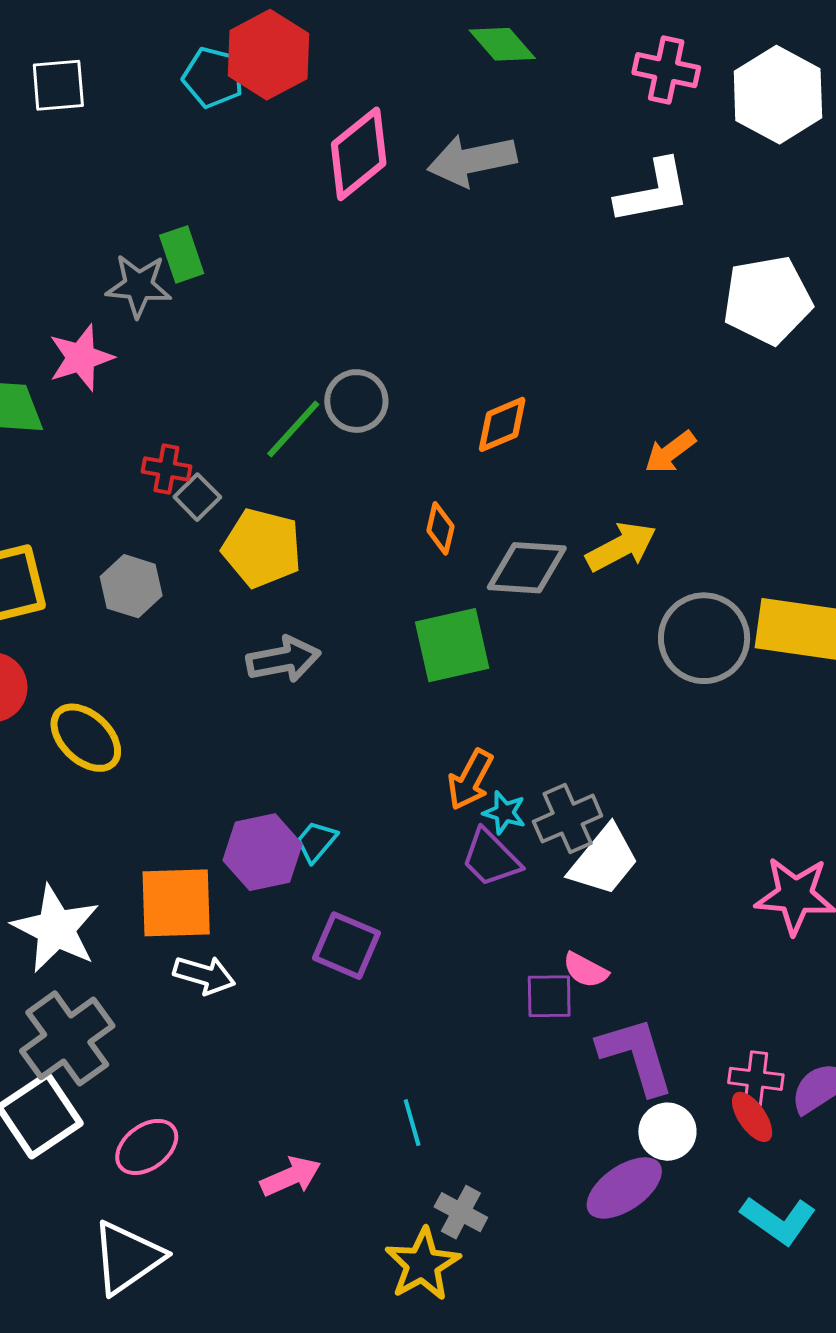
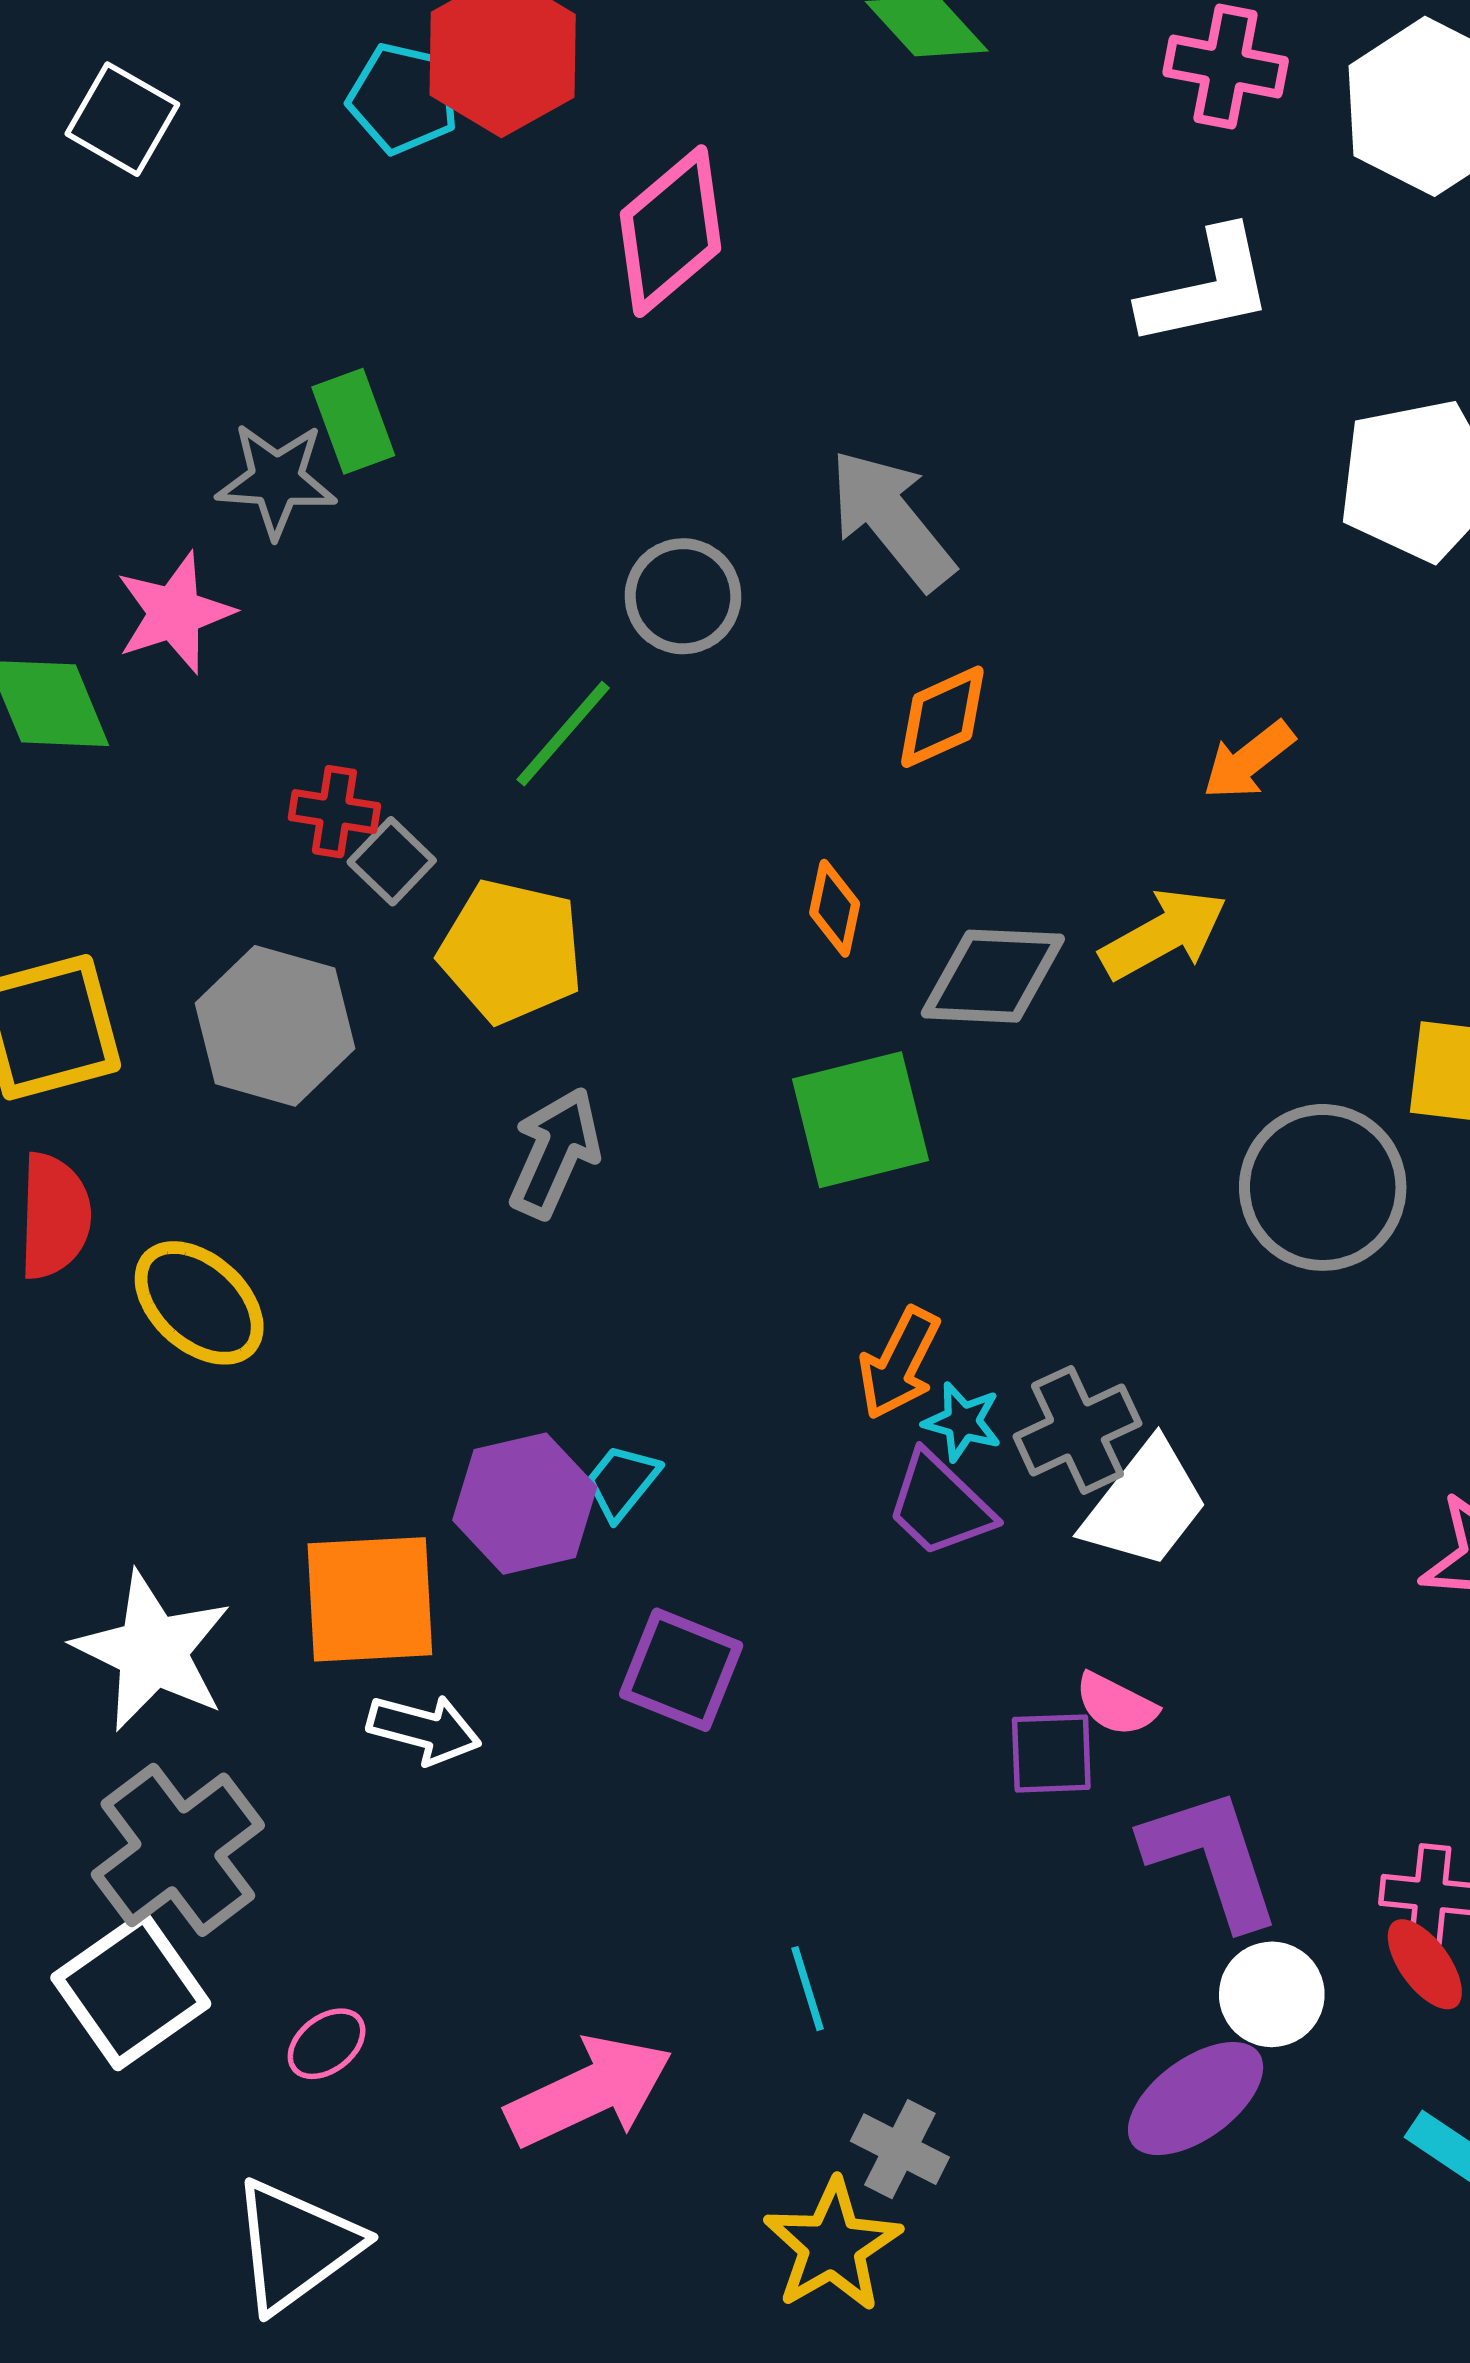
white square: (58, 85) -> (122, 119), turned 36
gray arrow: (472, 160) -> (892, 519), moved, turned 64
gray circle: (356, 401) -> (683, 596), moved
gray hexagon: (131, 586) -> (275, 1026), size x1.4
gray circle: (704, 638) -> (1323, 1187), moved
gray arrow: (283, 659) -> (555, 1153), turned -54
pink ellipse: (147, 1147) -> (327, 2044), size x0.7
pink arrow: (291, 1176) -> (589, 2091), size x1.5

